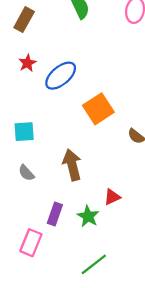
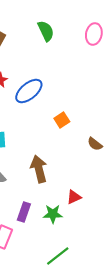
orange square: (98, 109) -> (62, 120), size x0.6
green star: (88, 216) -> (53, 214), turned -30

